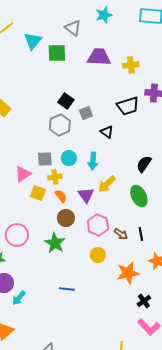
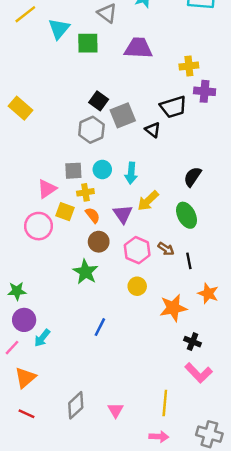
yellow cross: (131, 65) -> (189, 66), moved
gray square: (86, 113) -> (123, 115), size x1.5
black triangle: (107, 132) -> (153, 130), moved
brown arrow: (121, 234) -> (166, 249), moved
pink circle: (17, 235) -> (39, 226), moved
blue line: (67, 289) -> (100, 327), turned -70
black cross: (144, 301) -> (193, 342), turned -32

